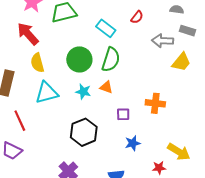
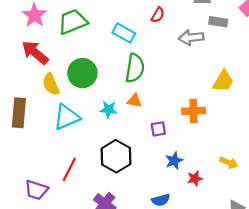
green circle: (79, 59) -> (82, 73), moved
yellow trapezoid: (181, 62) -> (223, 81), moved
red line: (20, 121) -> (69, 169), moved, turned 60
yellow arrow: (179, 152) -> (229, 163), size x0.7
red star: (159, 168) -> (195, 178), moved

